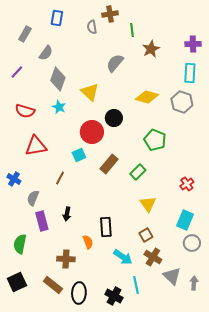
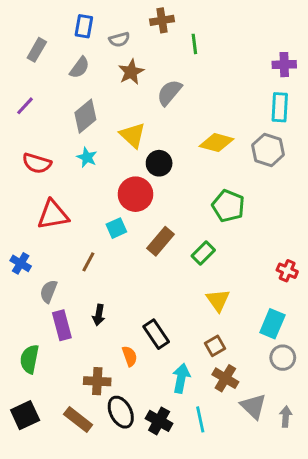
gray semicircle: (92, 27) -> (119, 40), moved, turned -96
brown star: (151, 49) -> (131, 72), moved
gray semicircle: (46, 53) -> (80, 68), moved
gray diamond: (58, 79) -> (85, 116), turned 30
black circle: (114, 118) -> (159, 163), moved
red cross: (187, 184) -> (287, 271), moved, turned -32
black rectangle: (106, 227) -> (156, 334), turned -30
cyan arrow: (123, 257) -> (181, 378), turned -114
black ellipse: (79, 293) -> (121, 412), moved, turned -30
black cross: (114, 296) -> (159, 421), moved

